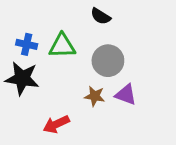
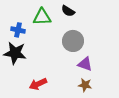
green triangle: (62, 46) -> (42, 17), moved
brown star: (95, 96) -> (85, 85), moved

